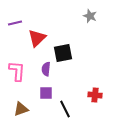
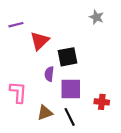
pink L-shape: (17, 71) -> (18, 92), moved
purple square: (46, 93) -> (71, 89), moved, size x1.5
brown triangle: (21, 109) -> (45, 113), moved

